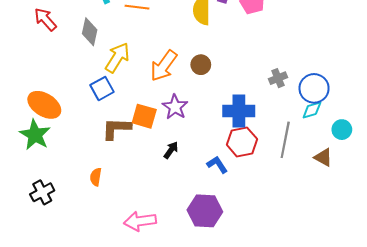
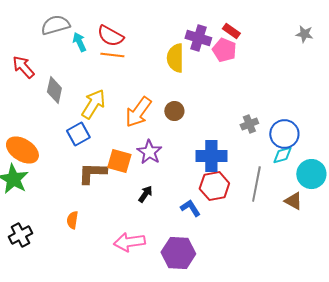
gray diamond: (90, 32) -> (54, 90), moved
cyan circle: (342, 130) -> (311, 174), size x1.5
pink arrow: (140, 221) -> (129, 242), moved

